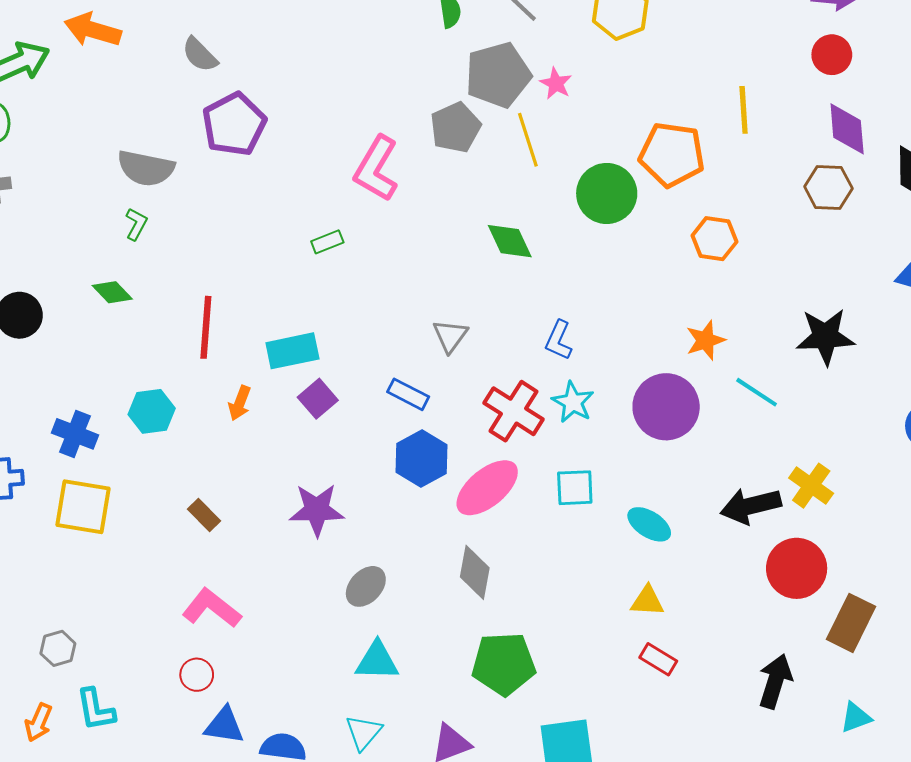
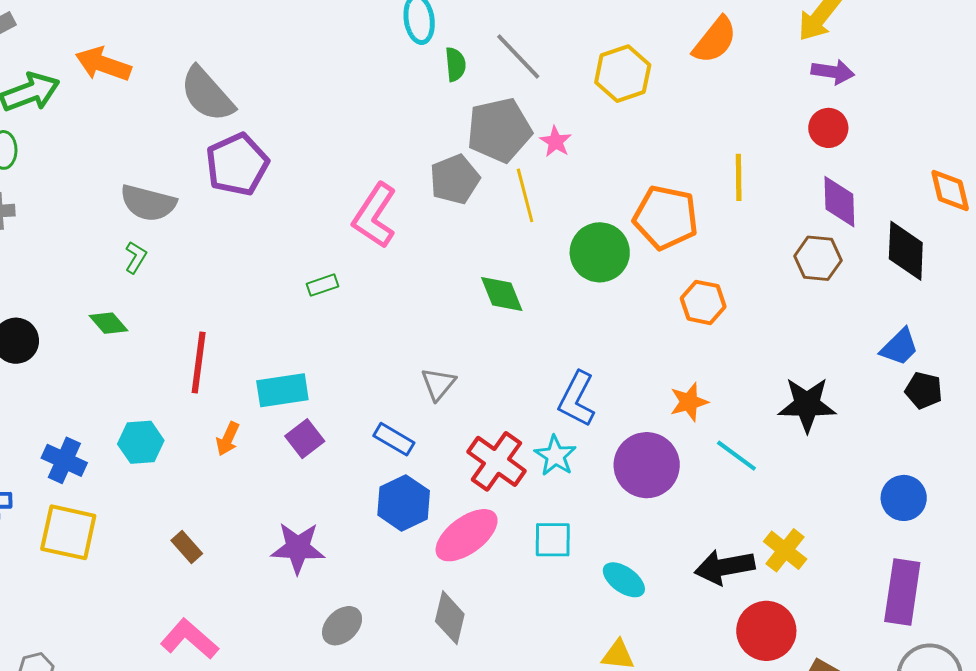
gray semicircle: (200, 55) -> (207, 94), size x1.6
blue L-shape: (559, 340) -> (577, 399), moved, size x1.4

